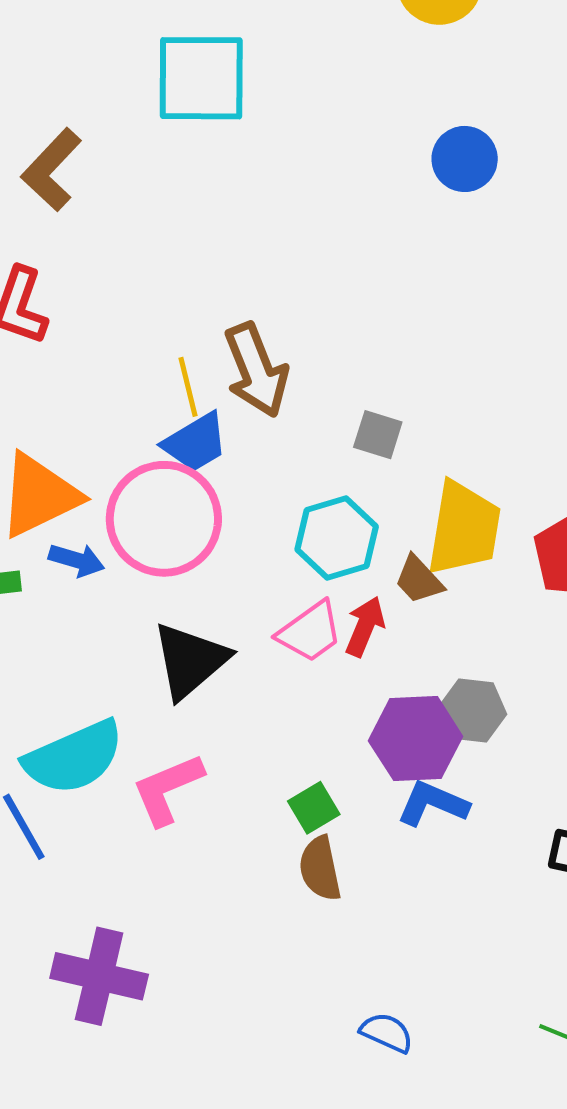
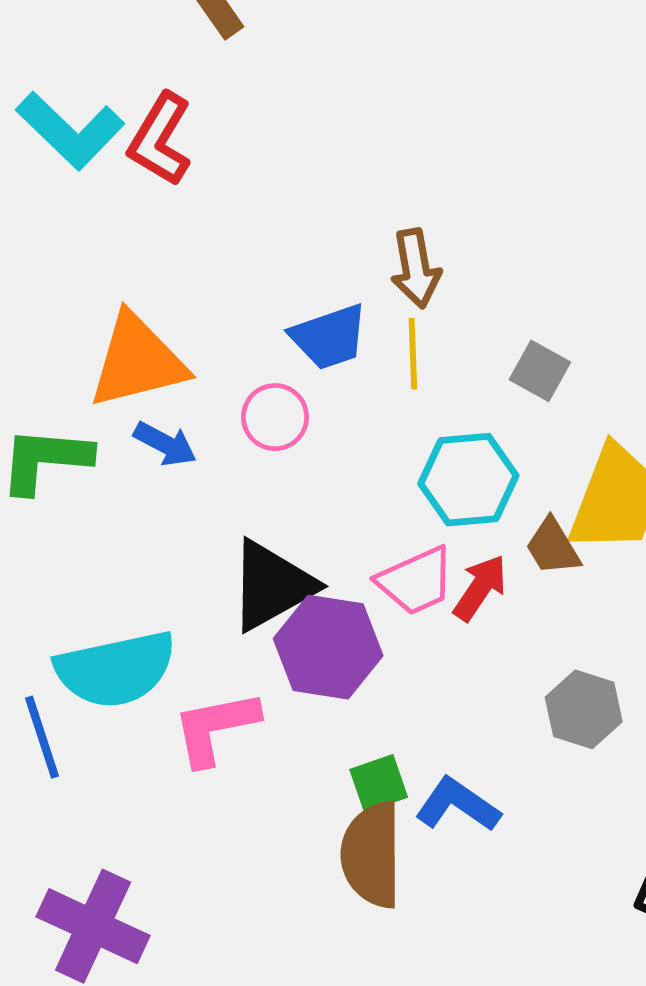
brown arrow: (256, 370) -> (416, 268), size x0.7
yellow line: (188, 387) -> (413, 354), moved
pink circle: (164, 519) -> (275, 417), size x0.5
purple hexagon: (416, 739) -> (328, 647), moved
blue L-shape: (433, 804) -> (458, 805), moved
brown semicircle: (320, 868) -> (372, 855), size x1.4

